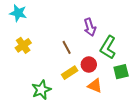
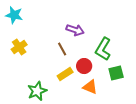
purple arrow: (90, 27) -> (75, 30), moved, turned -54

